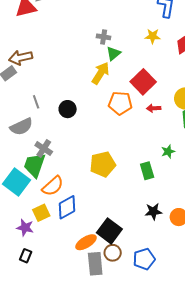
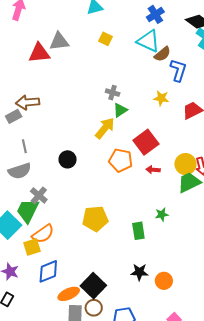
gray line: (36, 102) -> (24, 146), moved
blue diamond: (67, 207) -> (48, 271), moved
yellow square: (41, 213) -> (32, 247), moved

